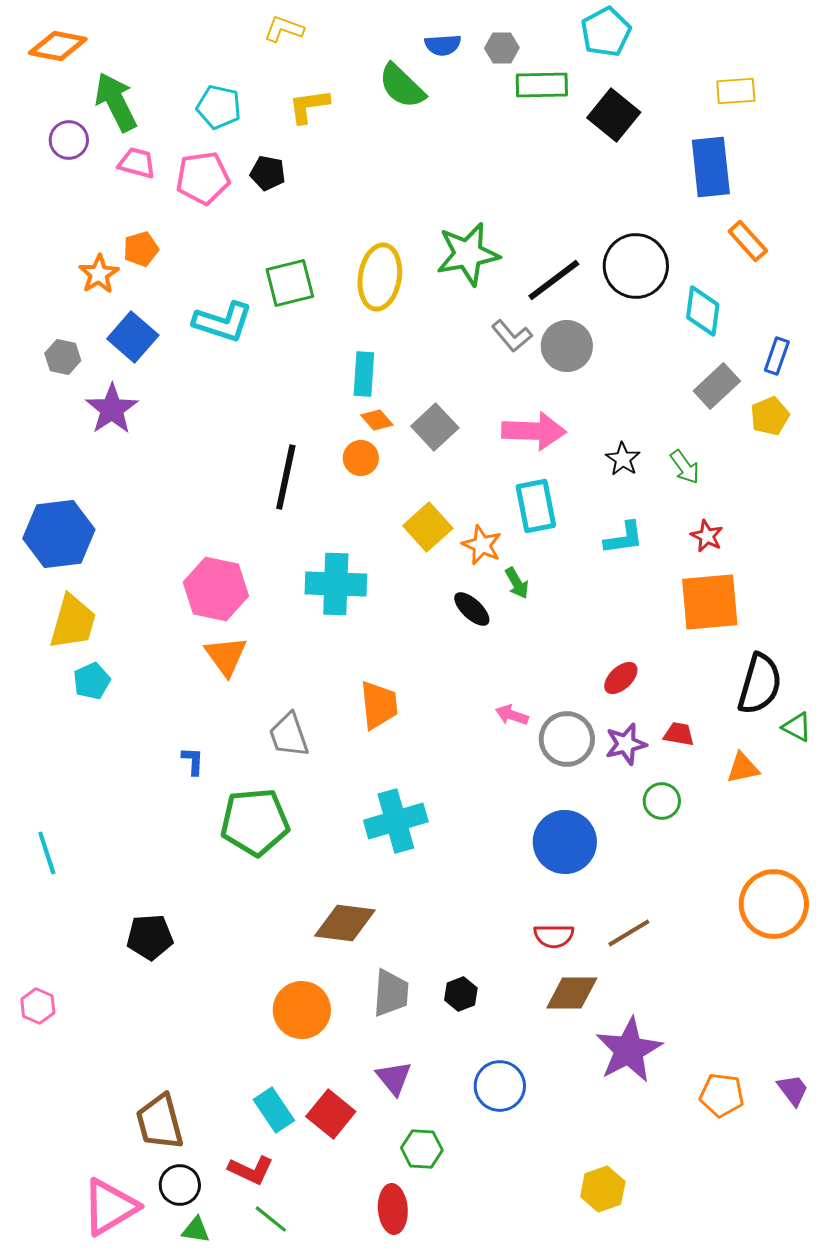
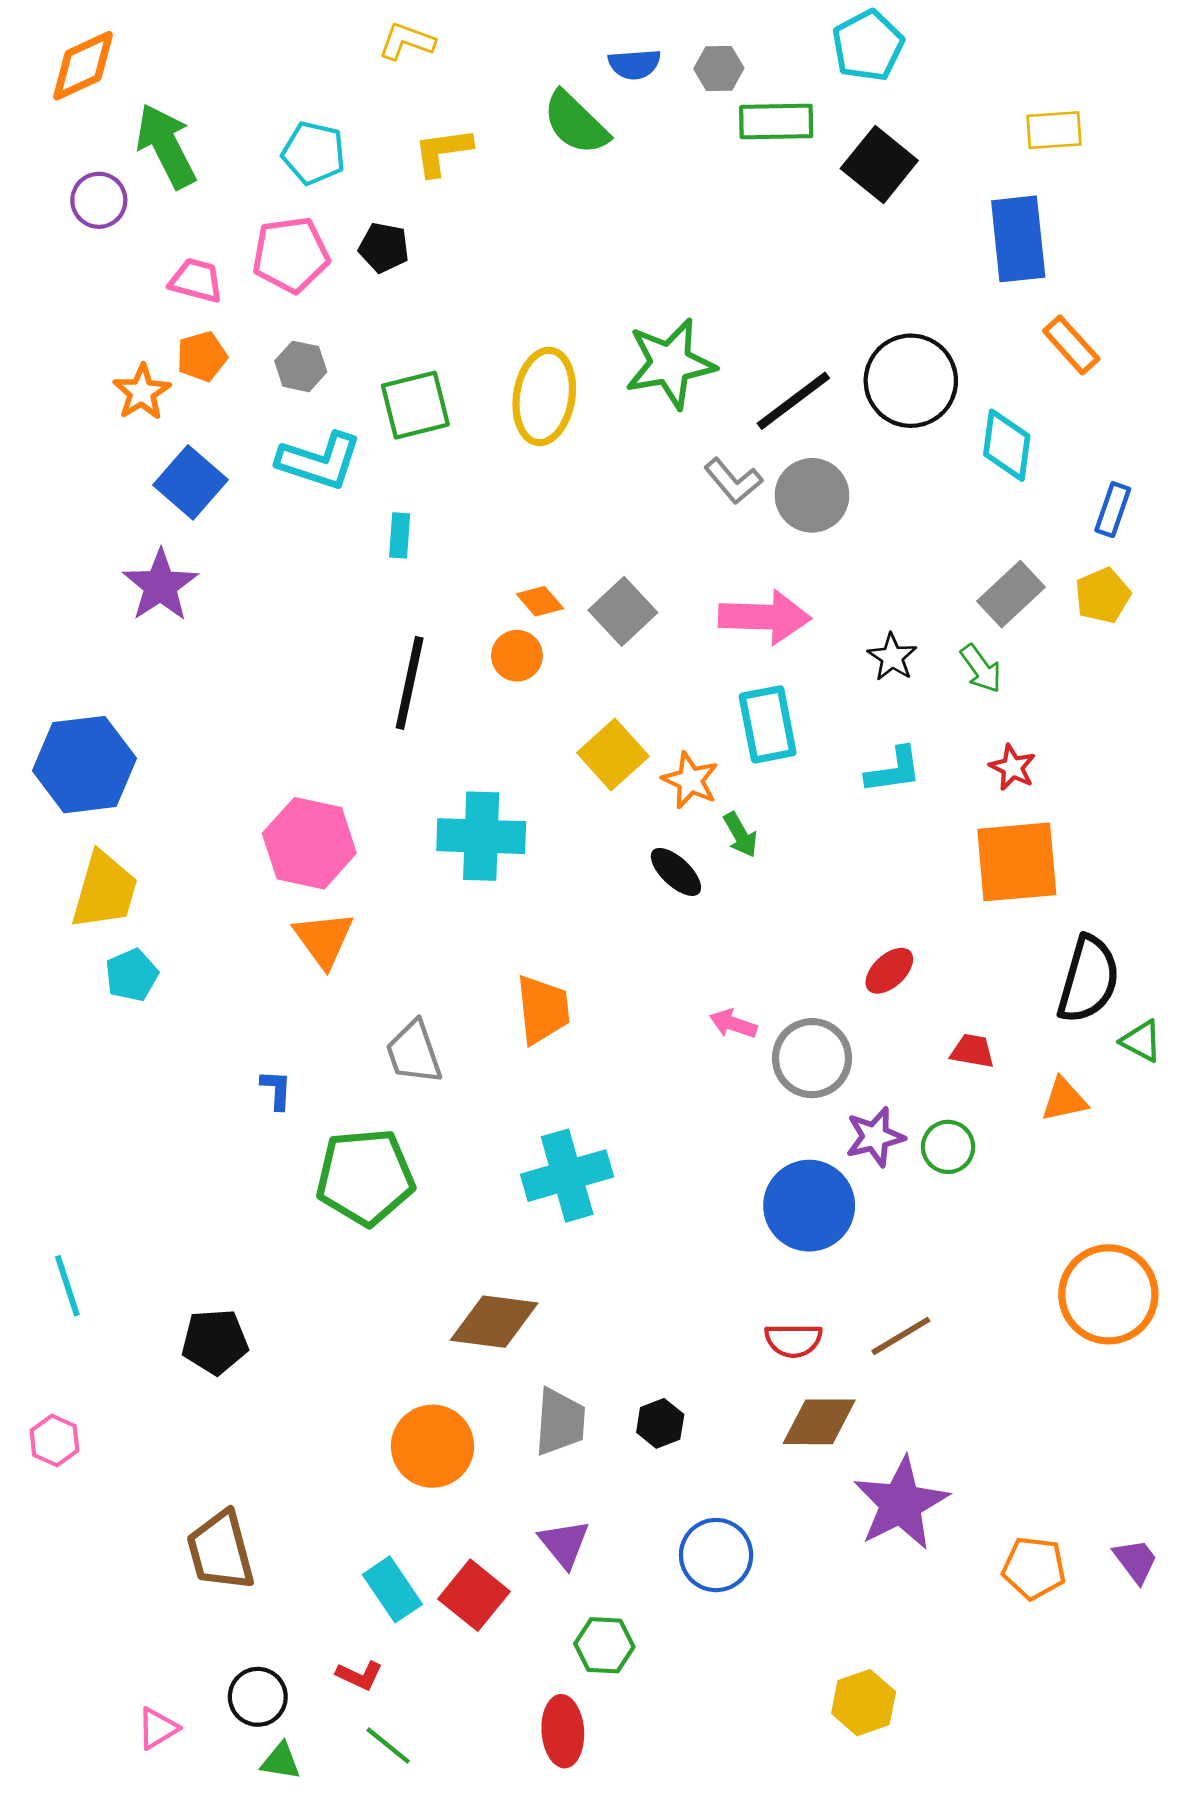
orange diamond: (58, 46) -> (83, 66), turned -36
pink trapezoid: (137, 163) -> (196, 280), moved
gray hexagon: (63, 357) -> (301, 366), moved
cyan rectangle: (364, 374) -> (400, 535), moved, size x0.7
gray rectangle: (717, 386) -> (1011, 594), moved
purple star: (626, 744) -> (875, 1137), moved
cyan line: (47, 853) -> (67, 1286), moved
brown trapezoid: (160, 1122) -> (221, 1551), moved
red L-shape: (251, 1170) -> (359, 1675), size x0.7
pink triangle: (110, 1207) -> (158, 1728), size x0.5

